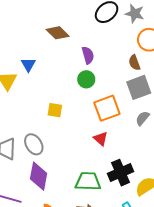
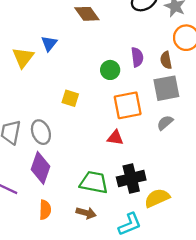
purple semicircle: (88, 55) -> (137, 57), moved
red triangle: (101, 139) -> (115, 138), turned -42

